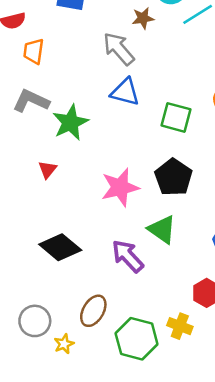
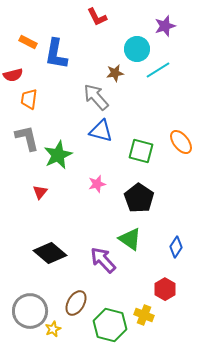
gray L-shape: (31, 101) -> (27, 138), turned 52
pink star: (120, 187) -> (97, 184), moved, size x0.6
gray circle: (35, 321) -> (30, 311), size x1.4

